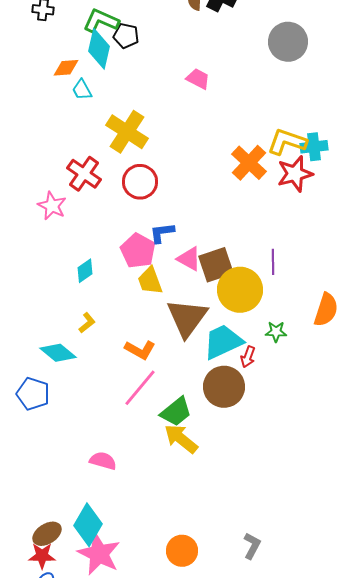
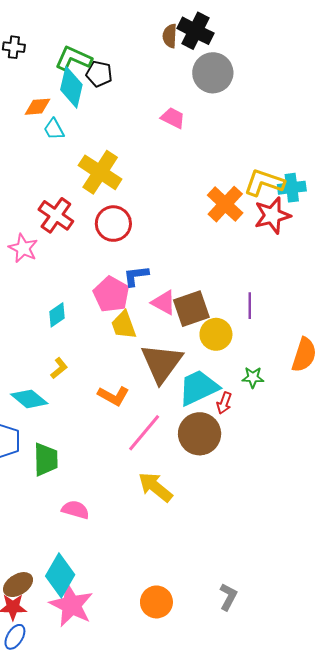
gray circle: (288, 42) -> (213, 73), moved
yellow circle: (240, 290) -> (216, 334), size x0.7
pink line: (140, 388) -> (144, 433), moved
green trapezoid: (176, 412) -> (46, 459), moved, turned -52

